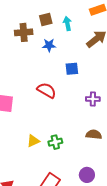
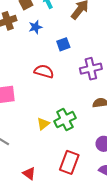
purple cross: (93, 99) -> (91, 69), size x1.5
green cross: (55, 142) -> (65, 120), size x1.5

